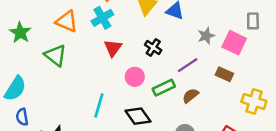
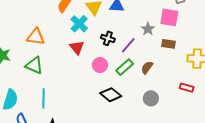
cyan cross: (102, 18) -> (79, 24), moved
gray star: (206, 36) -> (148, 29), moved
purple line: (188, 65) -> (128, 45), moved
cyan line: (99, 105) -> (44, 98), moved

